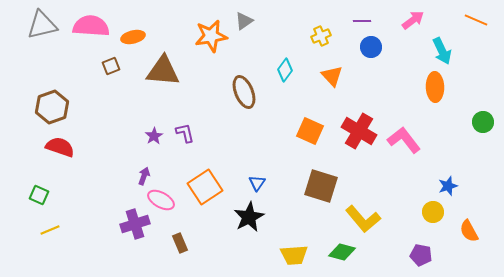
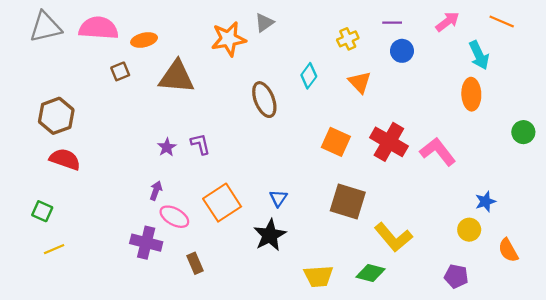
orange line: (476, 20) -> (502, 22), moved
purple cross: (135, 224) -> (146, 243), turned 32

